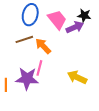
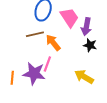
black star: (84, 16) -> (90, 45), moved
purple arrow: (75, 27) -> (86, 27), turned 120

